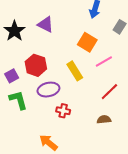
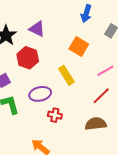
pink line: (104, 61) -> (105, 71), moved
red hexagon: (36, 65) -> (28, 58), moved
brown semicircle: (104, 119) -> (96, 124), size x1.5

